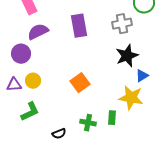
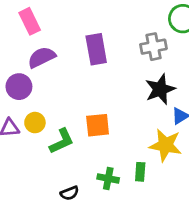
orange square: (80, 83) -> (98, 125), turned 30
green L-shape: (30, 112) -> (62, 141), moved

